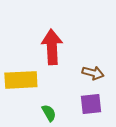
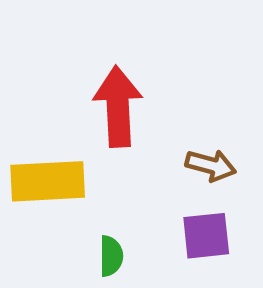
green semicircle: (49, 113) -> (111, 256), turned 30

